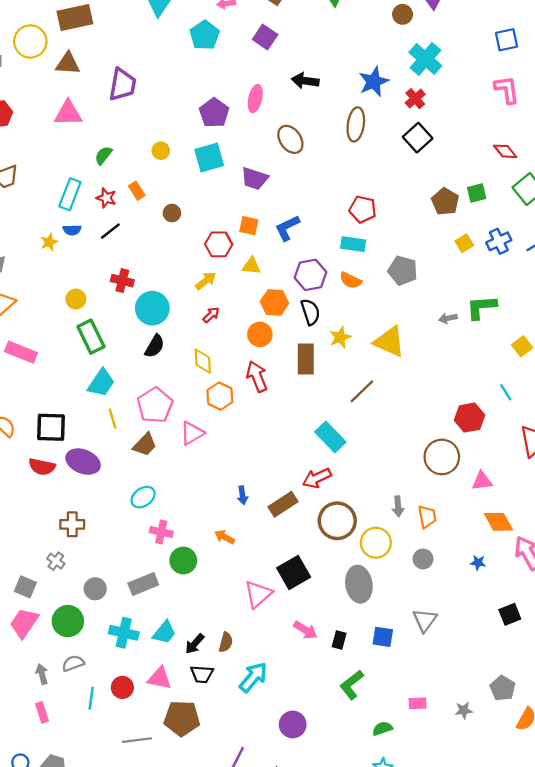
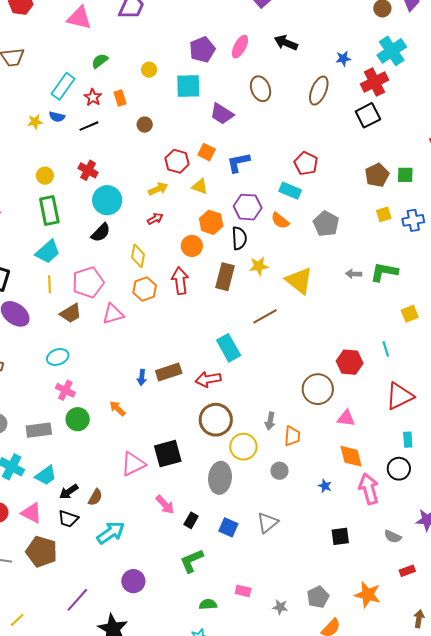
blue star: (374, 82) -> (343, 59), size x0.6
red cross: (415, 99) -> (374, 82), size x1.5
brown rectangle: (283, 504) -> (169, 372), moved

